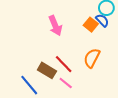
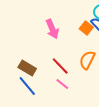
brown rectangle: (47, 70) -> (27, 68), moved

